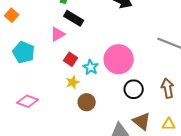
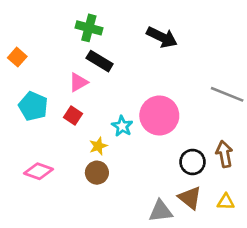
red square: (71, 59) -> (73, 116), moved
black circle: (134, 89) -> (193, 162), moved
brown circle: (87, 102) -> (97, 173), moved

